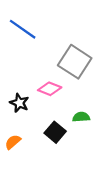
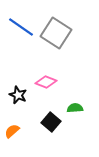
gray square: (75, 62) -> (56, 33), moved

